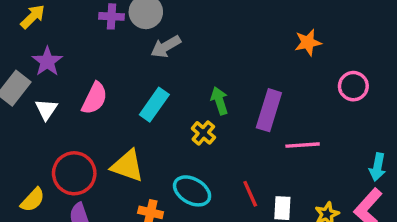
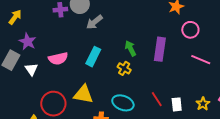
pink circle: (353, 86) -> (190, 30), moved
pink semicircle: (94, 98) -> (58, 58), turned 60
pink line: (303, 145) -> (201, 60), moved, turned 36

